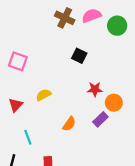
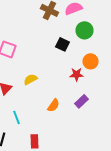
green circle: (117, 26) -> (84, 30), moved
orange circle: (114, 103) -> (90, 61), moved

